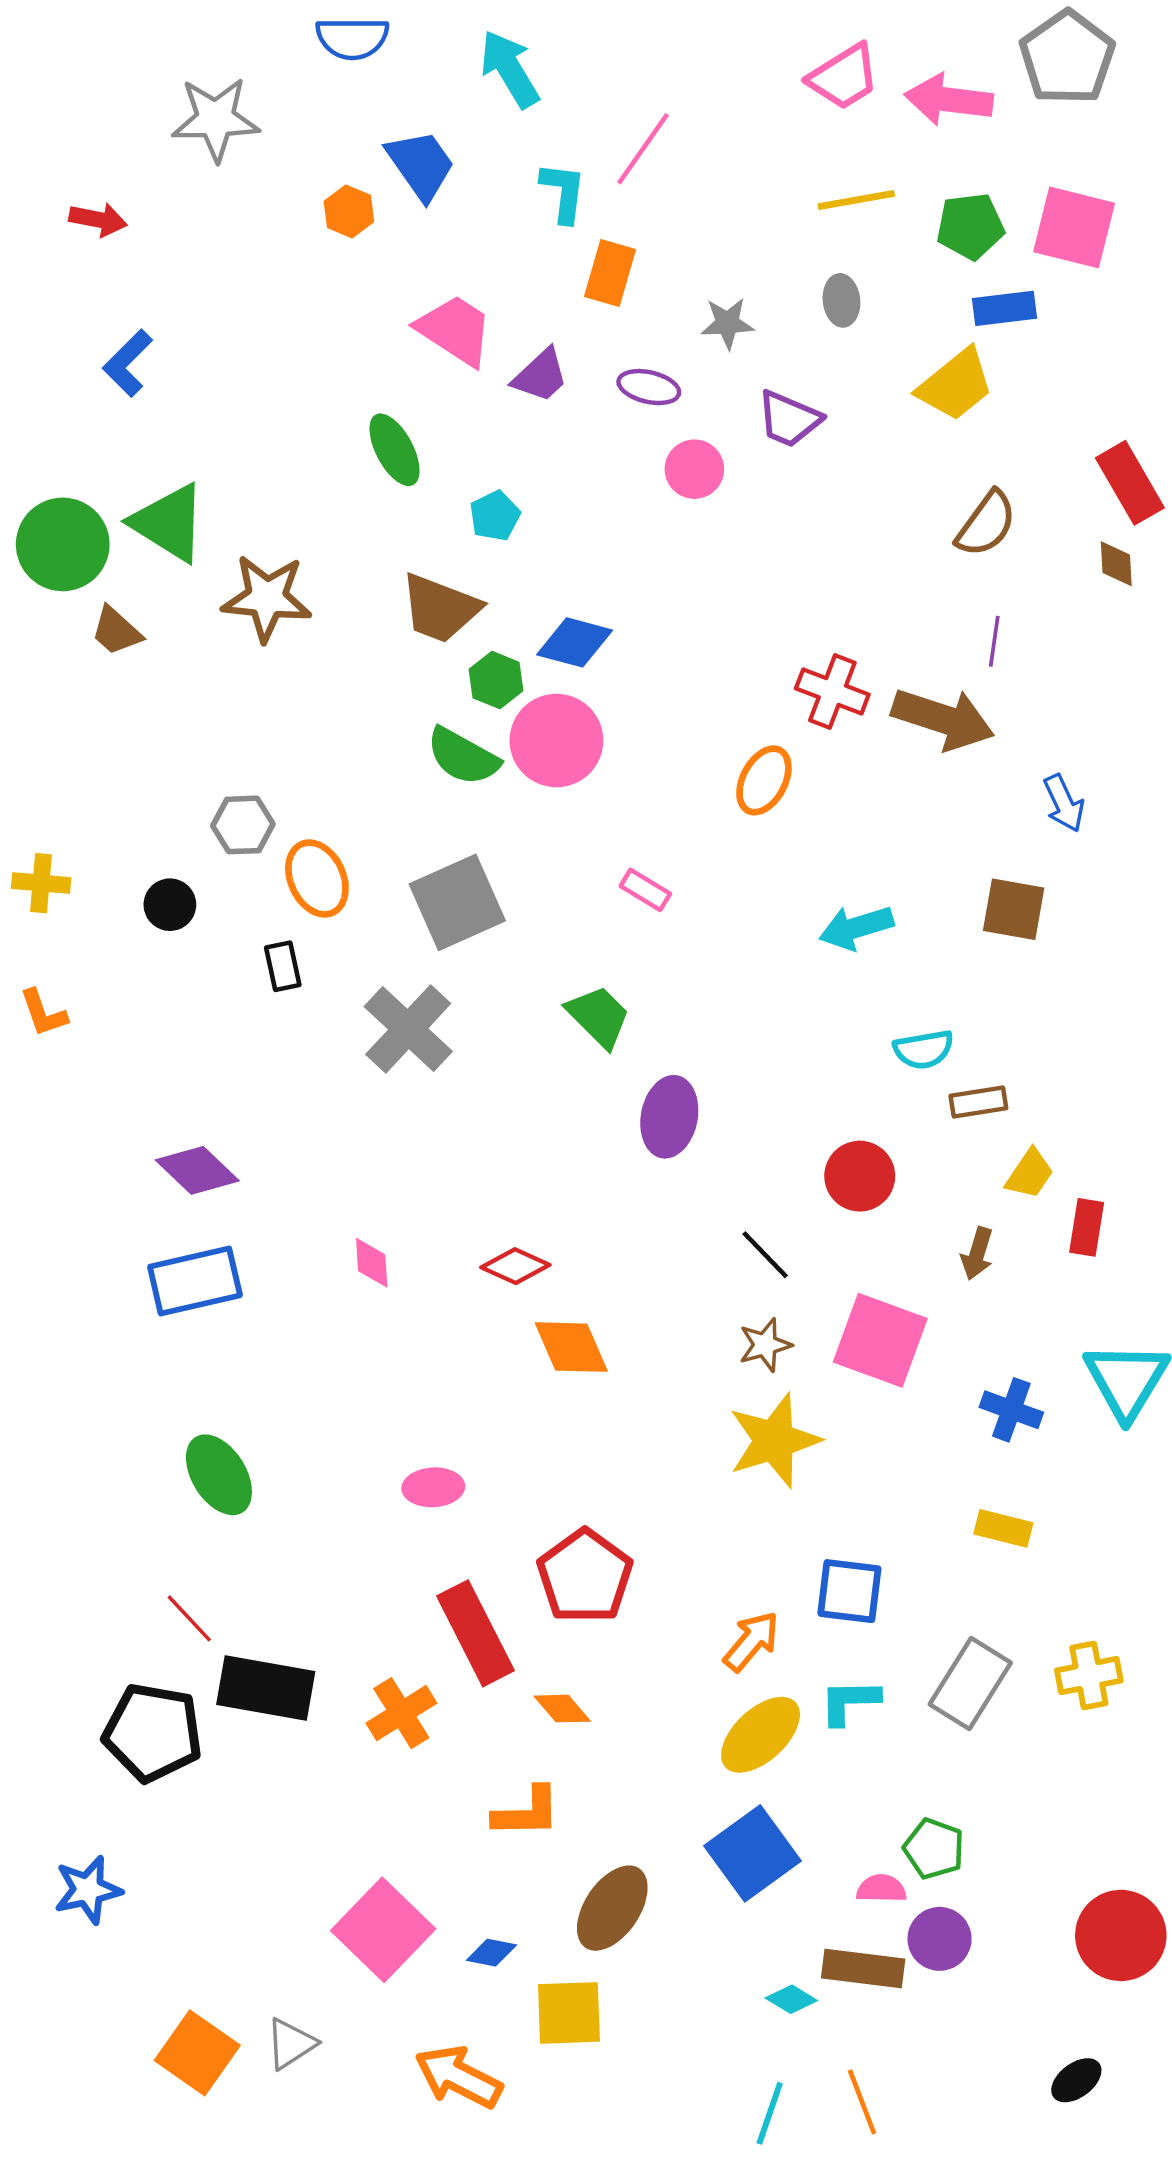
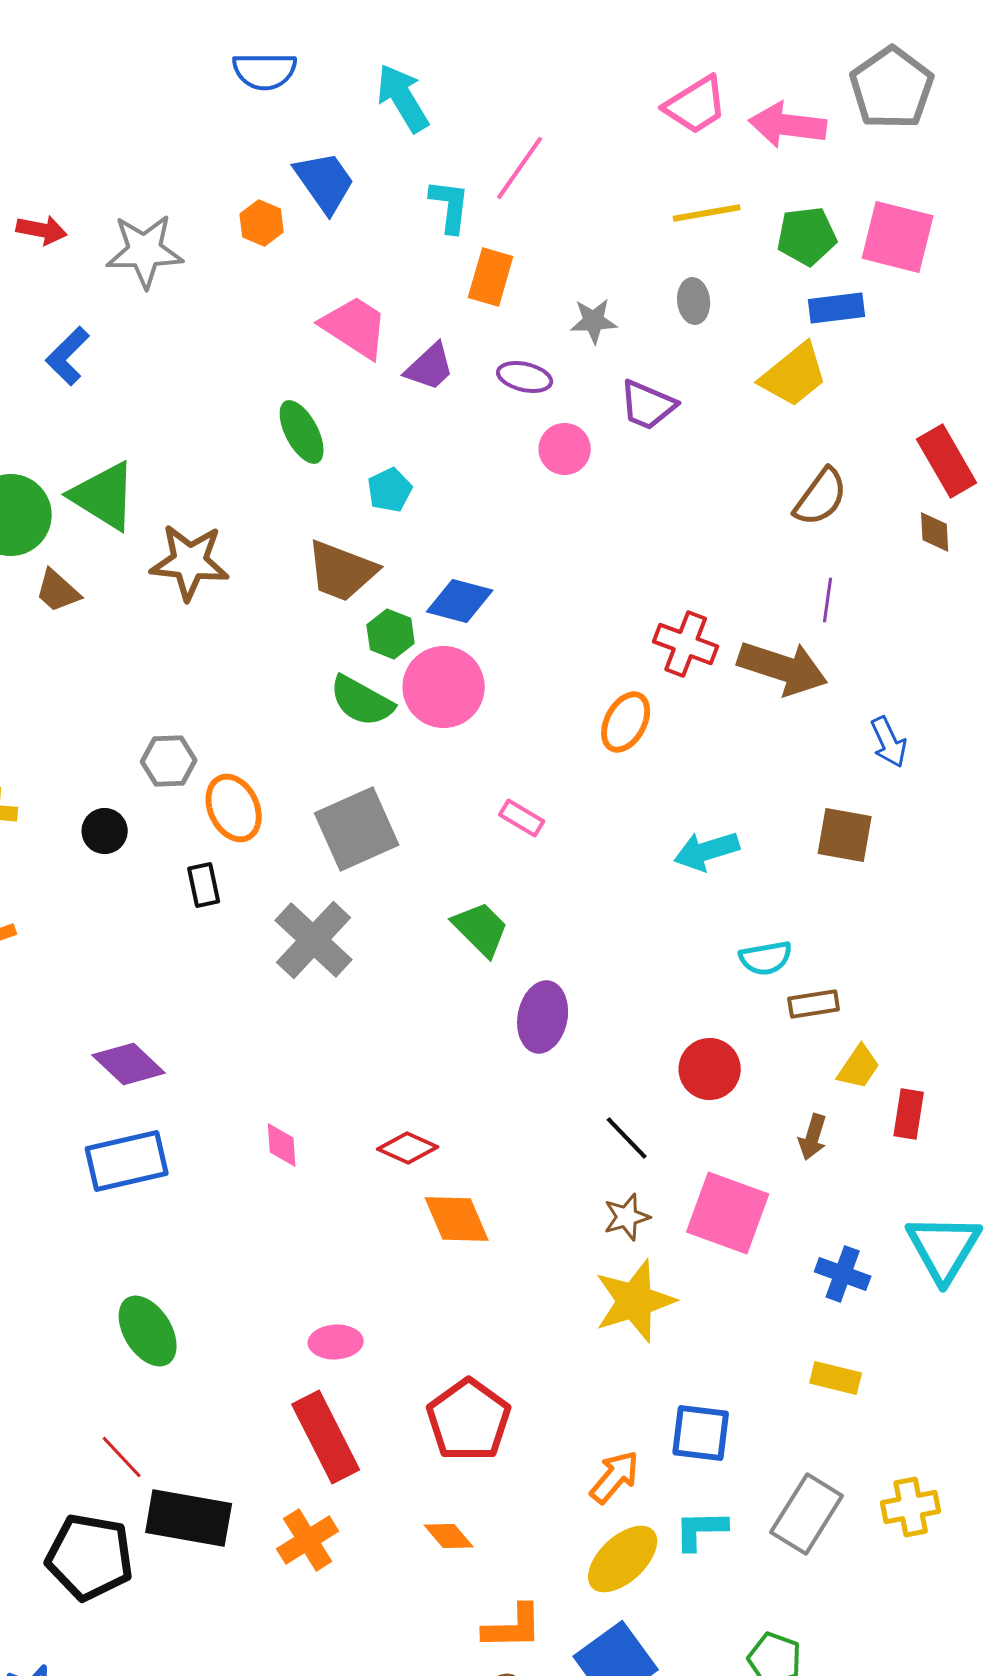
gray star: (216, 119) -> (145, 251), moved
red rectangle: (475, 1633) -> (326, 1437), moved
orange L-shape: (527, 1812) -> (513, 1627), moved

